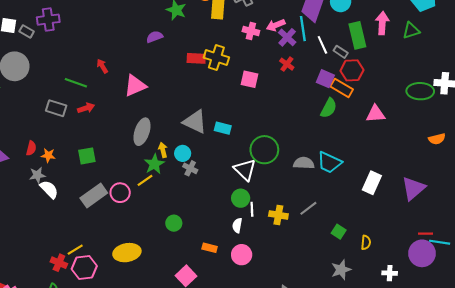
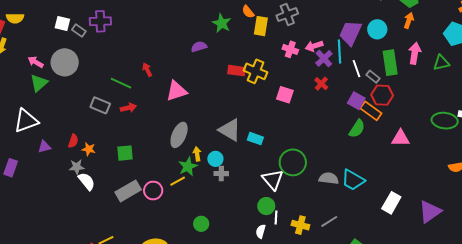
gray cross: (190, 168) -> (221, 174), turned -32

